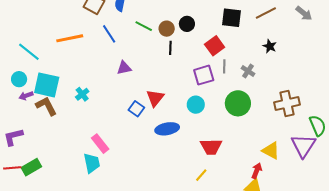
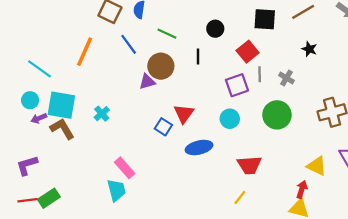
brown circle: (167, 29) -> (161, 66), moved, size x1.5
orange line: (70, 38) -> (85, 52), turned -52

